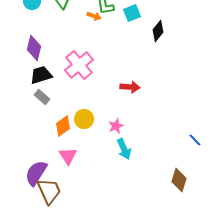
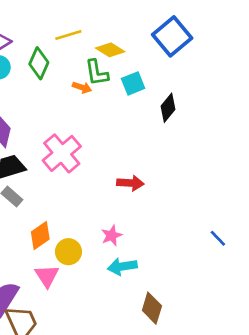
yellow circle: (84, 119) -> (68, 252), moved
blue line: (195, 140) -> (218, 238), moved
cyan arrow: (124, 149) -> (122, 266), turned 105
brown diamond: (179, 180) -> (152, 308), moved

